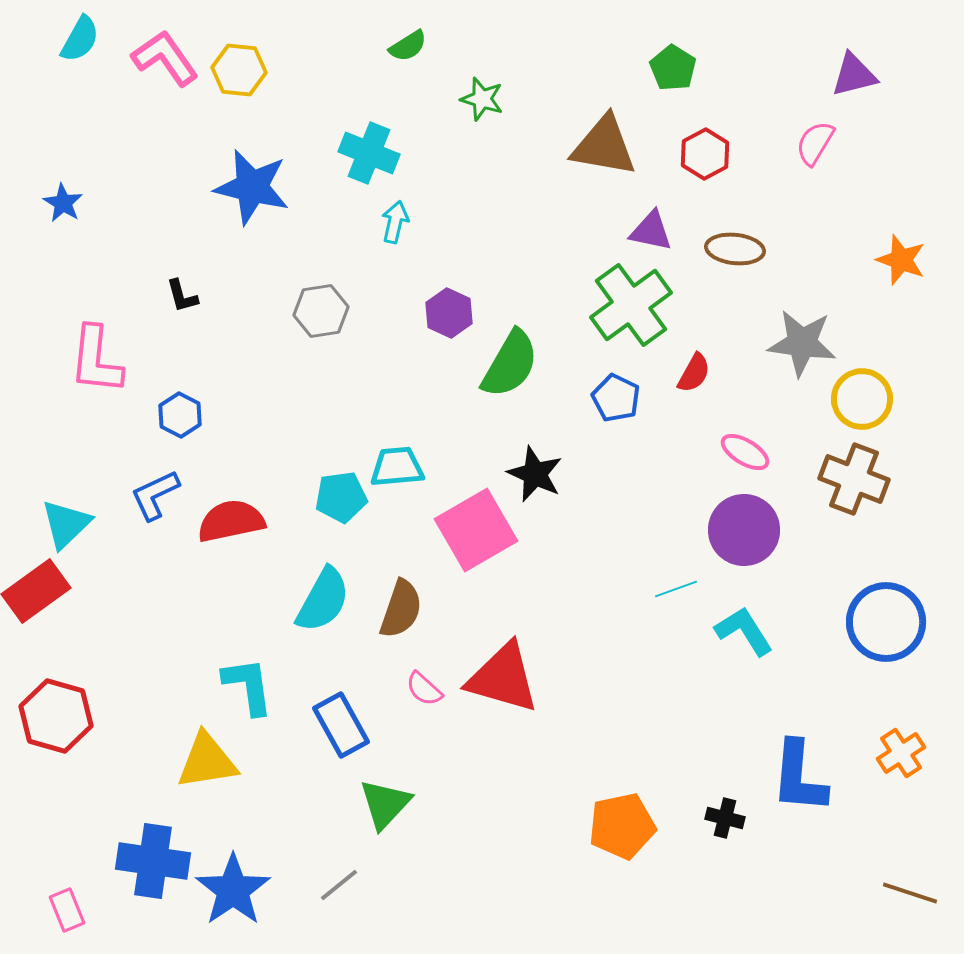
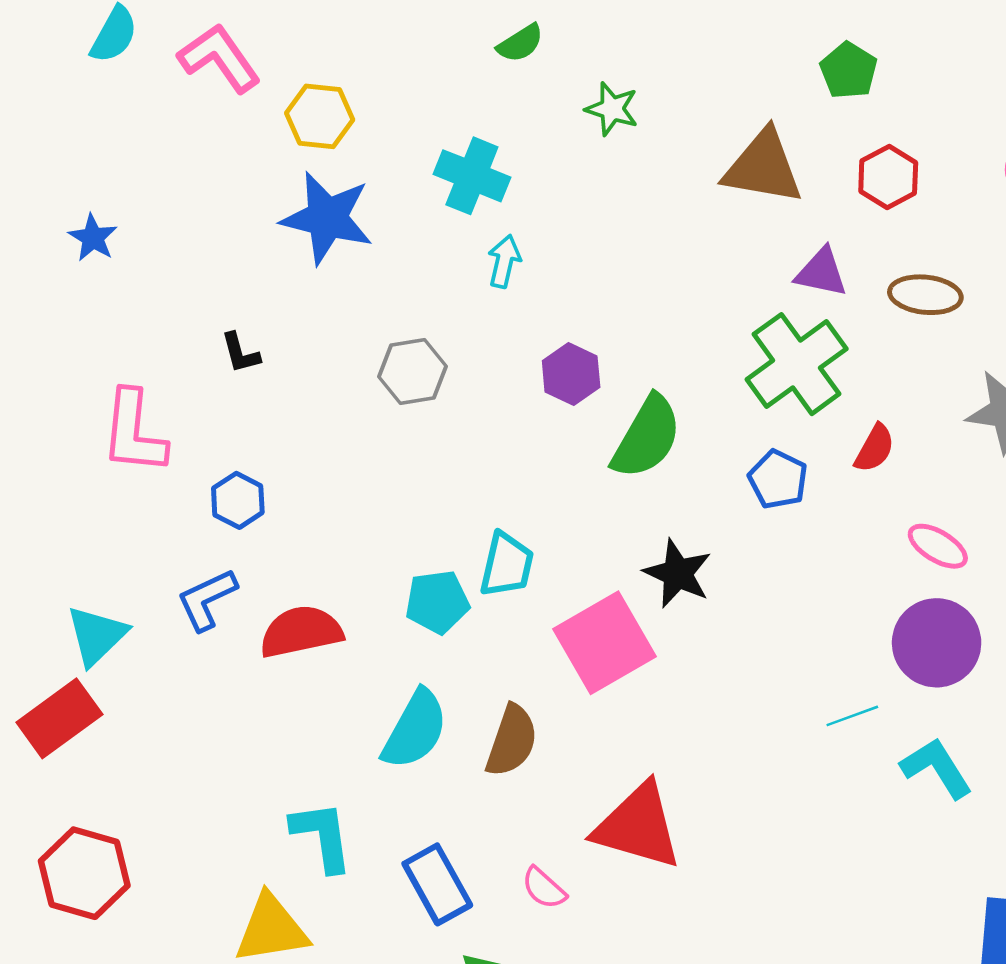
yellow hexagon: (239, 70) -> (320, 116), moved
cyan trapezoid: (397, 467) -> (507, 565), turned 108
pink semicircle: (424, 689) -> (544, 888), moved

